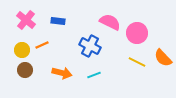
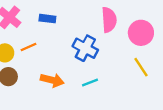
pink semicircle: (110, 22) -> (109, 20), turned 60
yellow line: (137, 62) -> (141, 67), turned 30

